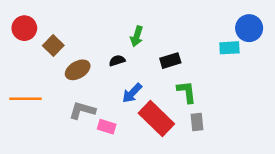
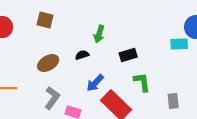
brown square: (53, 46) -> (45, 20), moved, turned -30
gray L-shape: (82, 110) -> (52, 98), turned 110
gray rectangle: (197, 122) -> (173, 101), moved

